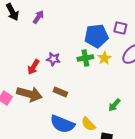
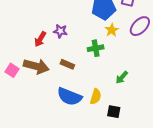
green cross: (85, 58) -> (96, 48), moved
yellow semicircle: (88, 124) -> (96, 97), turned -119

